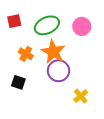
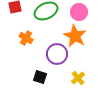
orange star: (53, 52) -> (75, 36), moved
black square: (18, 82) -> (40, 77), moved

